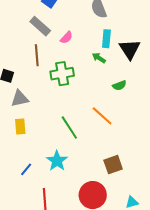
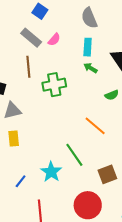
pink semicircle: (66, 38) -> (54, 40), moved
cyan rectangle: (106, 39) -> (88, 47), moved
green line: (69, 127) -> (74, 155), moved

